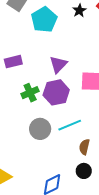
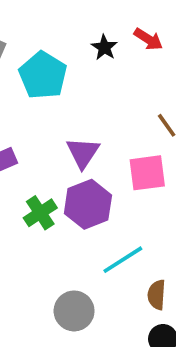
gray circle: (40, 129) -> (74, 311), moved

